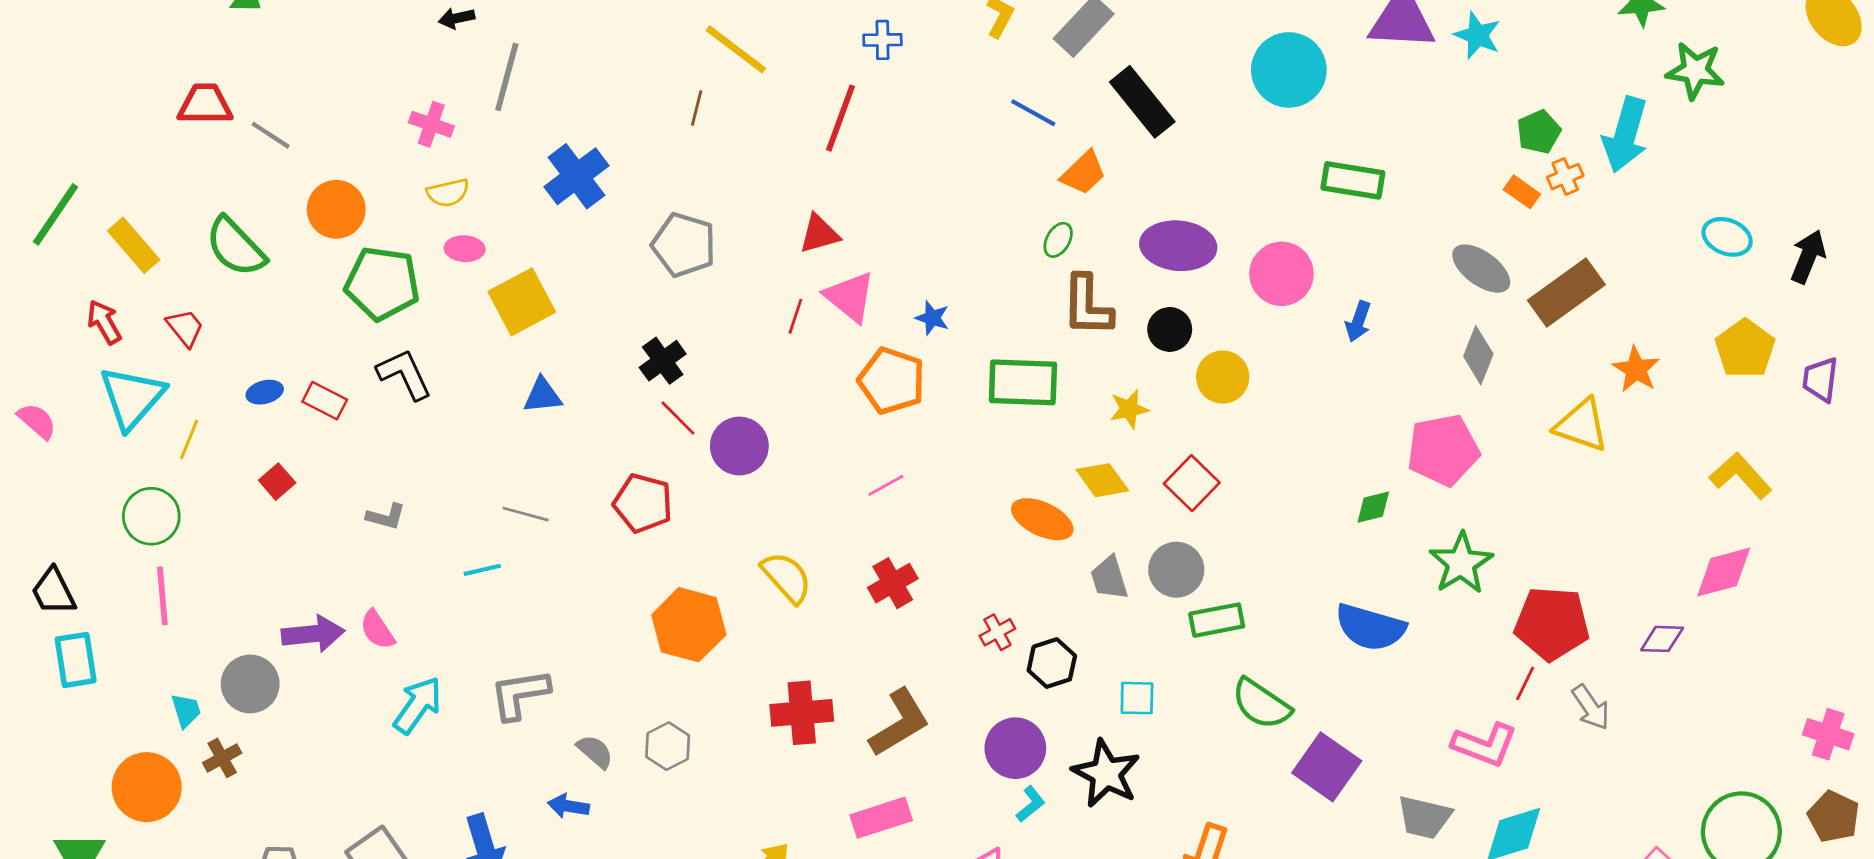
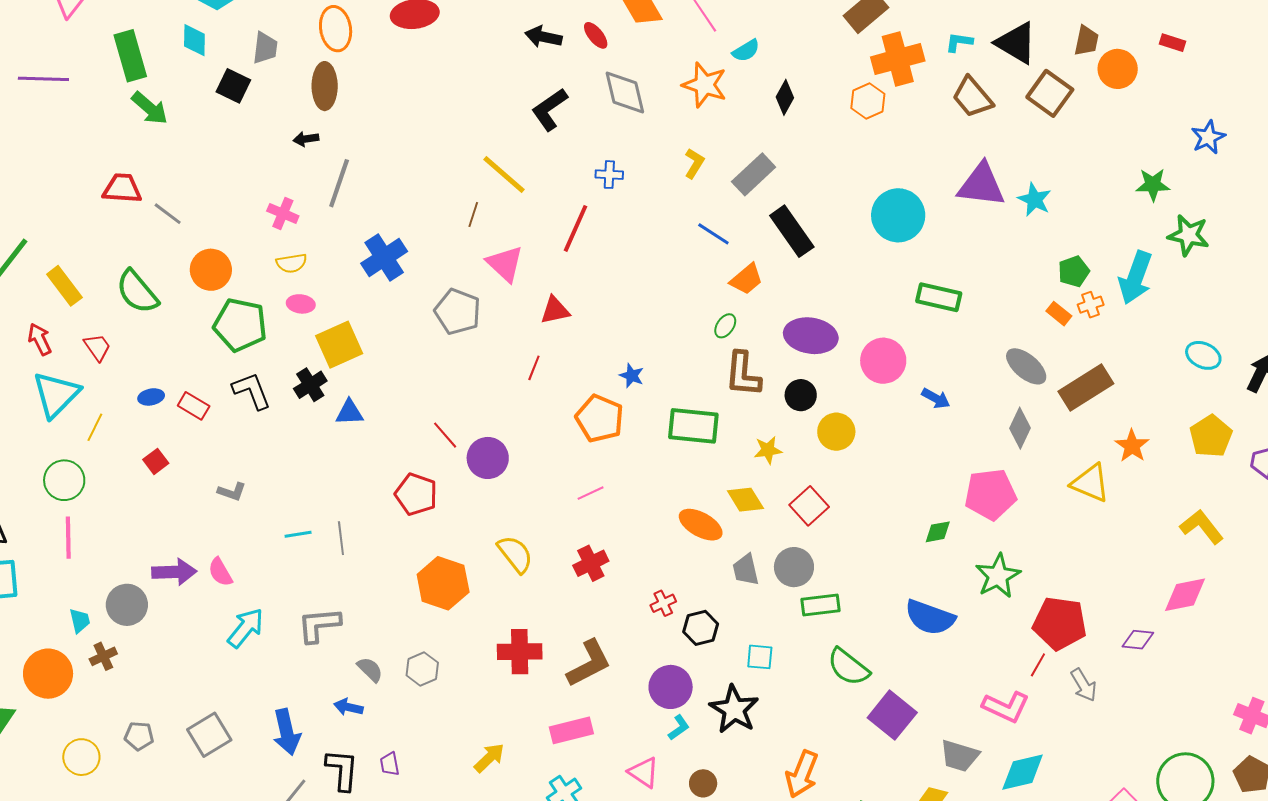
pink triangle: (850, 297) -> (505, 264), moved
blue arrow: (1358, 321) -> (936, 398), turned -84
black cross: (663, 361) -> (310, 385), moved
gray line: (526, 514) -> (341, 538), moved, turned 64

